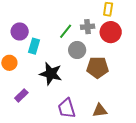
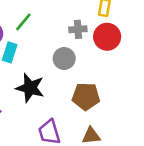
green line: (66, 31) -> (23, 22), moved
brown pentagon: (98, 67) -> (86, 96), moved

